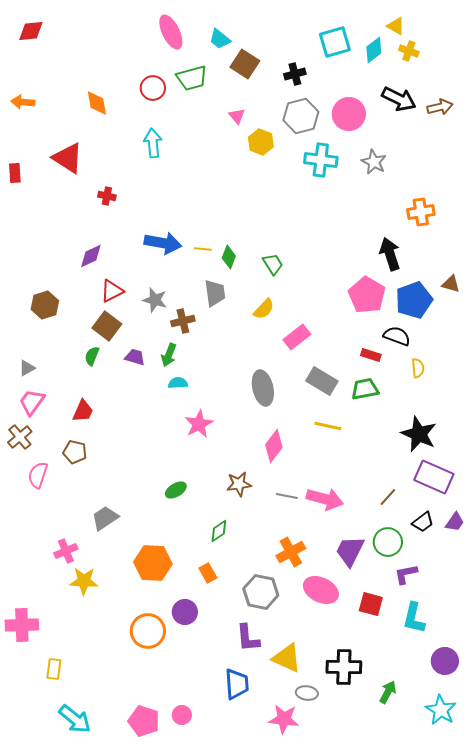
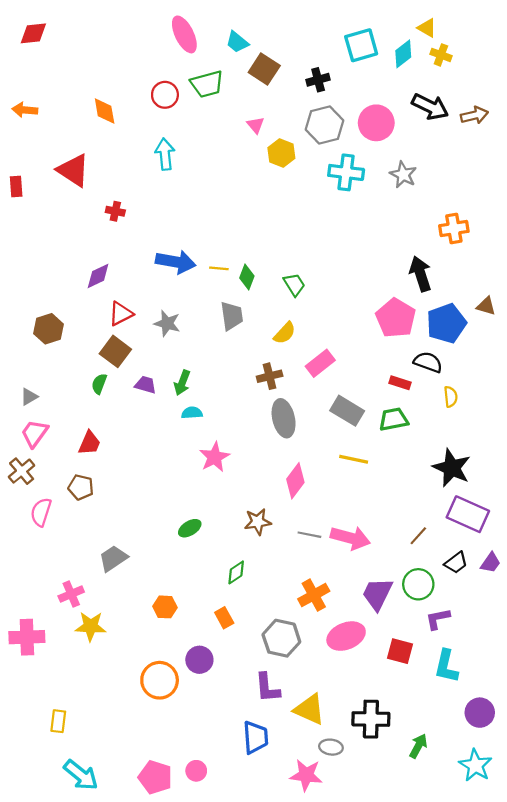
brown cross: (183, 321) -> (270, 376), moved
orange hexagon: (153, 563) -> (165, 607), size x0.6
pink ellipse: (321, 590) -> (346, 636), turned -48
pink cross: (22, 625) -> (27, 637), moved

